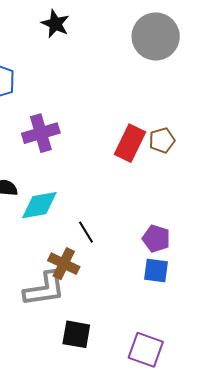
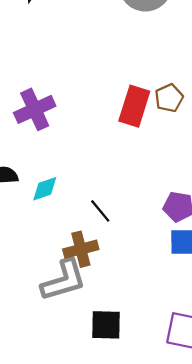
cyan diamond: (39, 205) -> (45, 189), size x0.7
brown cross: (64, 264) -> (81, 249), turned -32

